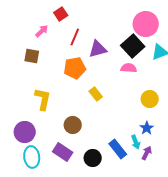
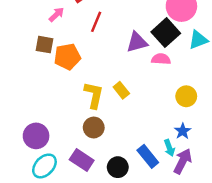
purple triangle: (98, 49) -> (137, 42), moved
orange pentagon: (75, 68) -> (67, 57), moved
yellow L-shape: (43, 99) -> (94, 95), moved
purple arrow: (147, 153) -> (183, 161), size x1.5
cyan ellipse: (32, 157) -> (44, 166), turned 50

